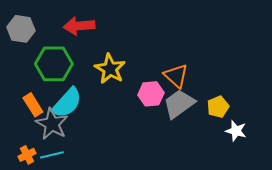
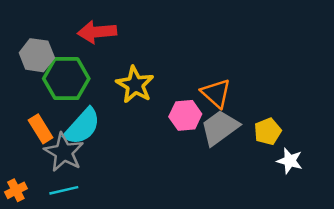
gray hexagon: (21, 29) -> (37, 55), moved
orange cross: (27, 155) -> (16, 190), moved

